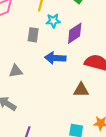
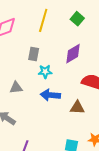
cyan star: (53, 21) -> (45, 72), moved
blue arrow: (55, 58) -> (50, 95), moved

